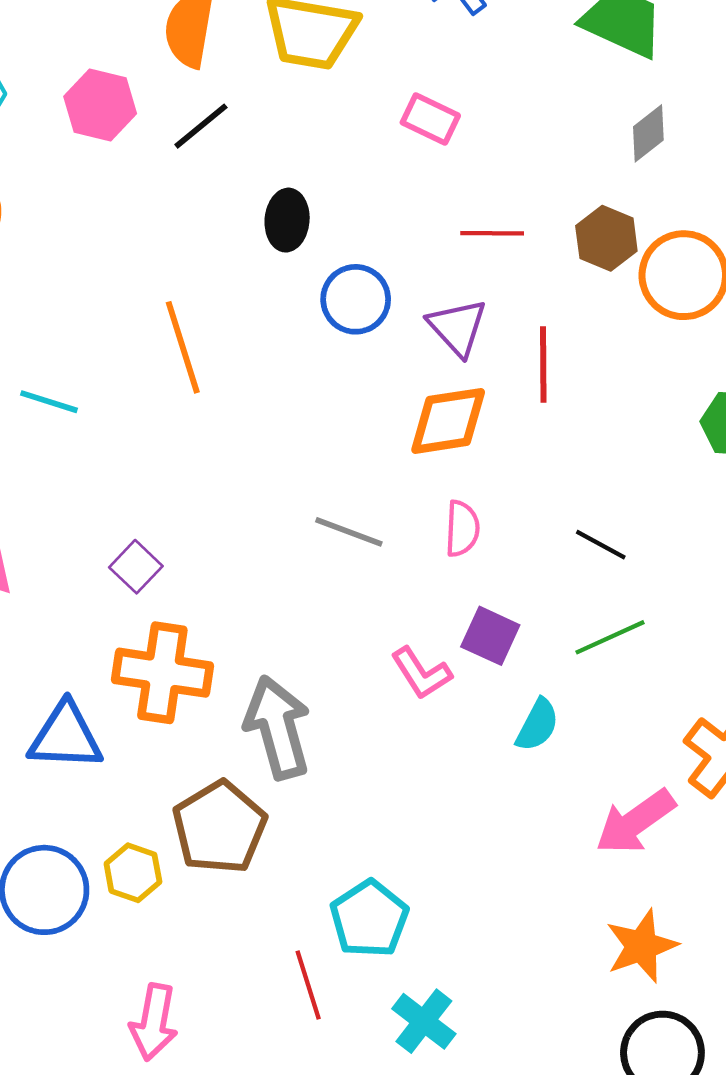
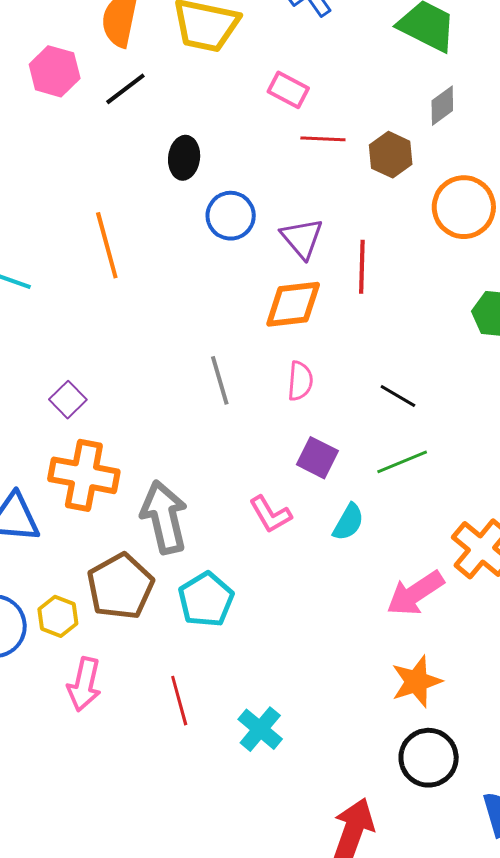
red line: (492, 233) -> (323, 139), moved
brown hexagon: (606, 238) -> (391, 155), moved
gray line: (349, 532) -> (220, 380), turned 51
pink L-shape: (421, 673) -> (270, 514), moved
cyan pentagon: (369, 919) -> (206, 600), moved
pink arrow: (154, 1022) -> (84, 684), moved

